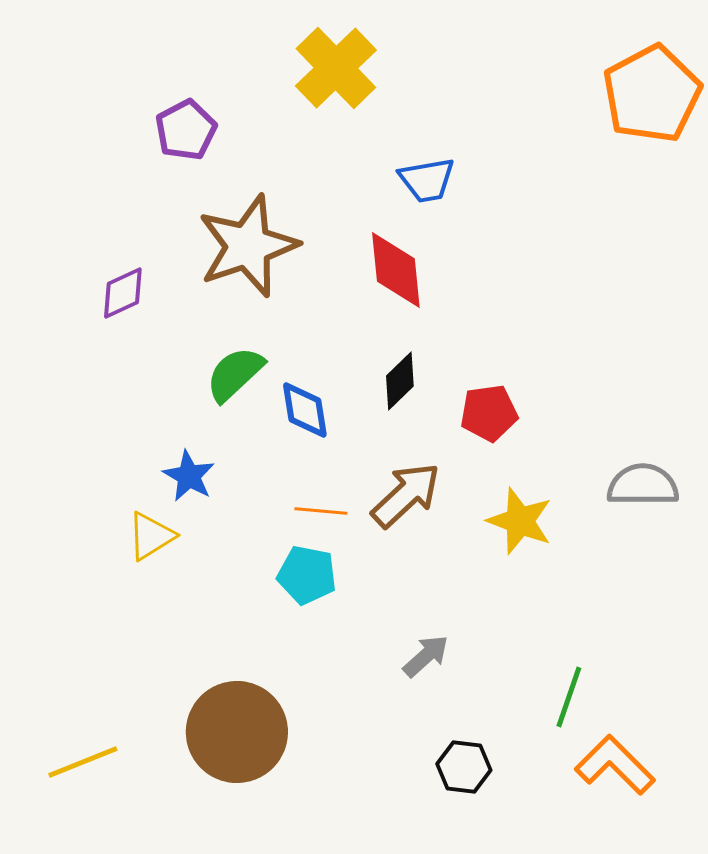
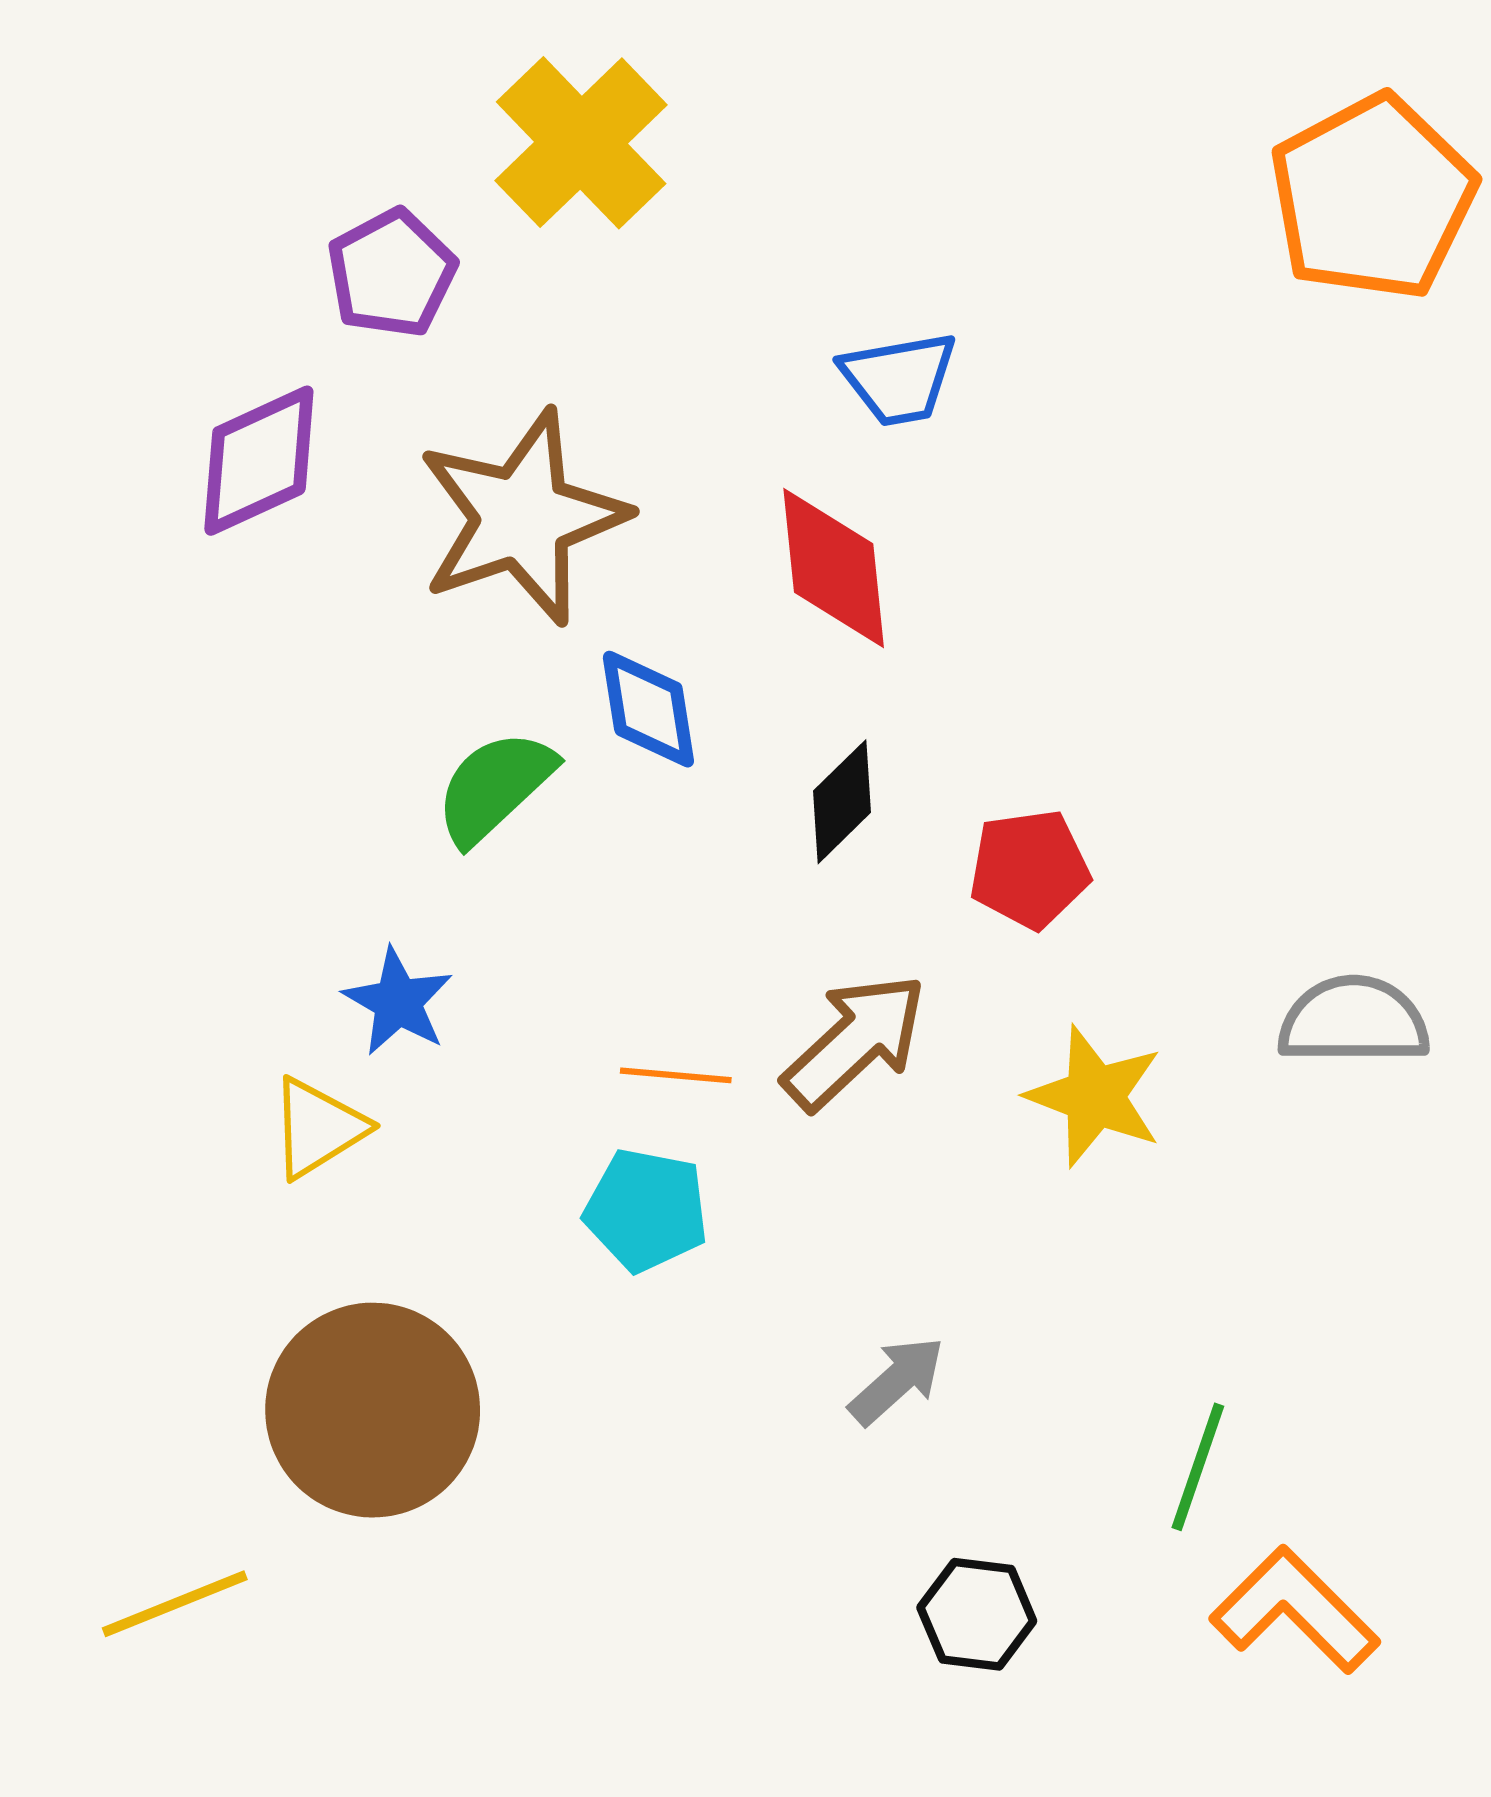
yellow cross: (336, 68) -> (581, 143), moved
purple diamond: (123, 293) -> (259, 461), moved, size x1.4
blue diamond: (305, 410) -> (648, 709), moved
brown circle: (237, 732) -> (373, 1410), moved

